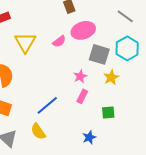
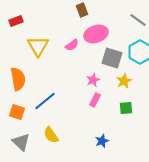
blue line: (47, 105) -> (45, 101), moved
green square: (108, 112) -> (126, 108), moved

